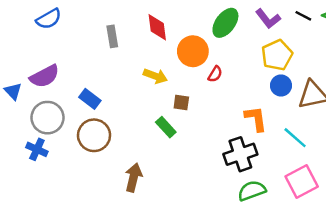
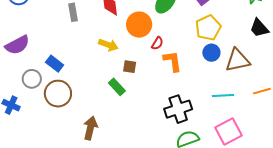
gray circle: (47, 118) -> (32, 79), moved, size x0.7
orange L-shape: (256, 119) -> (173, 61), moved
cyan line: (295, 138) -> (223, 96), turned -45

